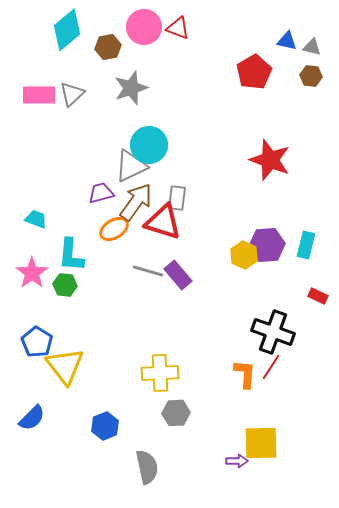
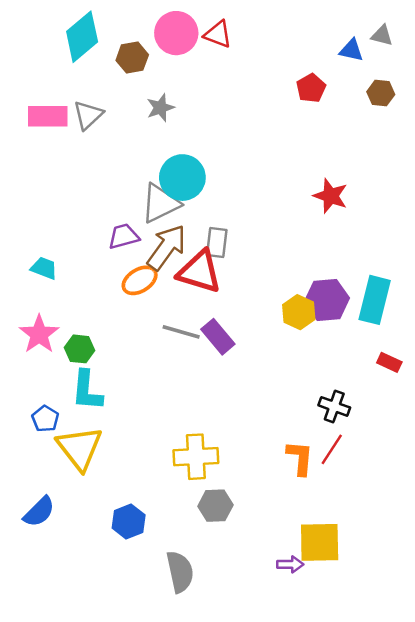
gray triangle: (312, 47) -> (382, 36), moved
red pentagon: (254, 72) -> (311, 88), size x0.7
gray star: (131, 88) -> (160, 108), size x0.7
red star: (270, 160) -> (331, 196), size x0.7
cyan rectangle: (306, 245) -> (375, 300), size x1.4
cyan L-shape: (71, 255) -> (87, 391), moved
black cross: (273, 332) -> (334, 406), size x0.6
blue pentagon: (37, 342) -> (45, 419), size x0.7

